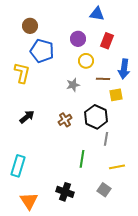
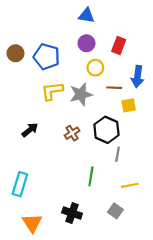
blue triangle: (97, 14) -> (86, 16), moved
brown circle: (30, 26) -> (15, 53), moved
yellow L-shape: (22, 73) -> (52, 91), moved, turned -110
gray star: (73, 85) -> (81, 94), size x1.5

